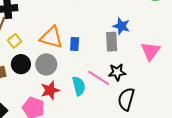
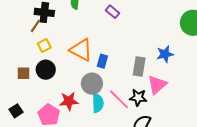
blue star: (121, 26) -> (165, 54), moved, turned 30
pink triangle: (150, 51) -> (157, 85), moved
gray circle: (46, 64) -> (92, 84), moved

